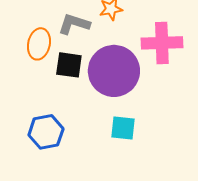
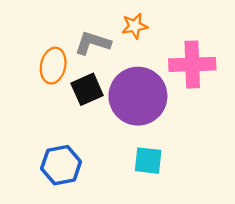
black square: (69, 65) -> (87, 89), turned -32

